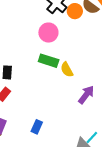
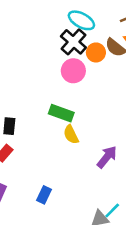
pink circle: (48, 33) -> (73, 71), moved
yellow semicircle: (67, 70) -> (71, 135), moved

